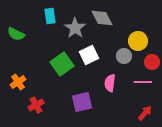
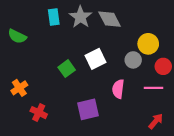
gray star: (75, 28) -> (81, 17), moved
green square: (62, 64) -> (67, 69), size x0.7
red cross: (36, 105) -> (39, 113), turned -35

